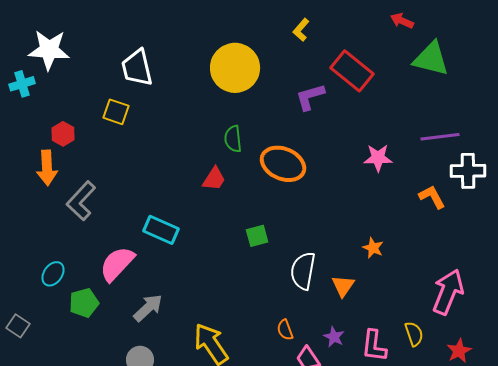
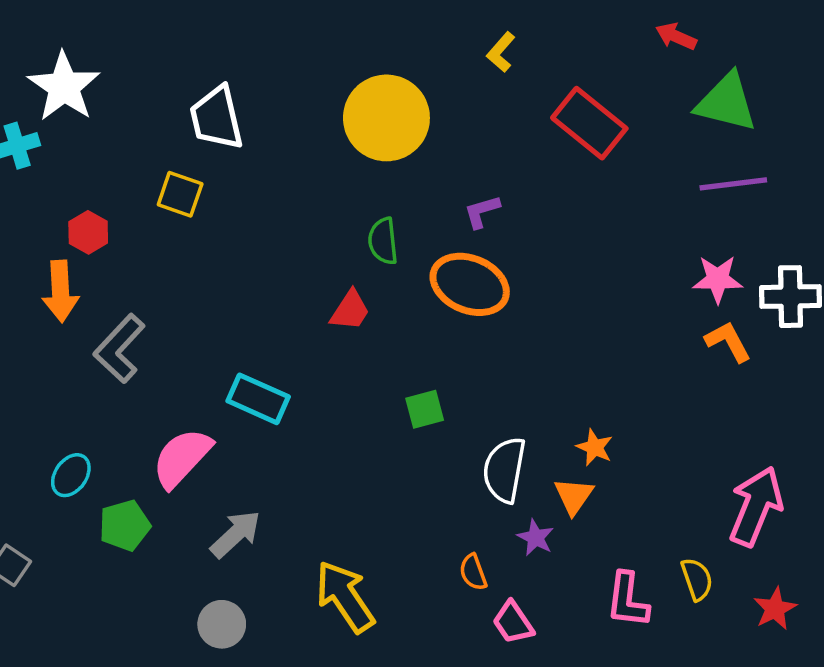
white star: (49, 50) -> (64, 87), turned 30
purple L-shape: (310, 97) -> (482, 212), moved, size x0.7
purple line: (440, 137) -> (733, 184), moved
pink star: (378, 158) -> (718, 279), moved
orange star: (373, 248) -> (595, 447), moved
purple star: (334, 337) -> (536, 538), moved

